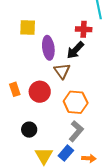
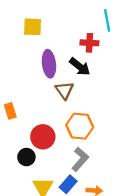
yellow square: (28, 28) -> (33, 27), moved
black arrow: (75, 50) -> (80, 67), turned -96
red circle: (40, 92) -> (43, 137), moved

